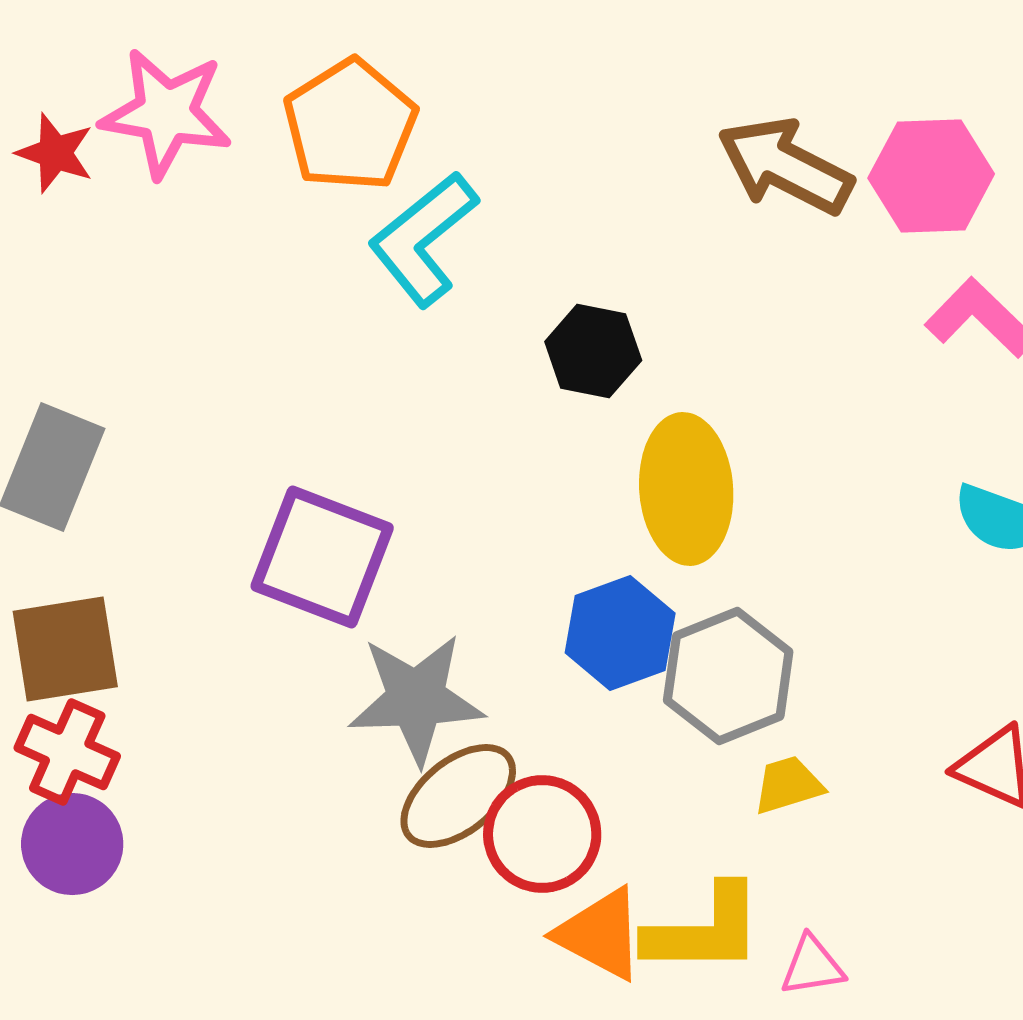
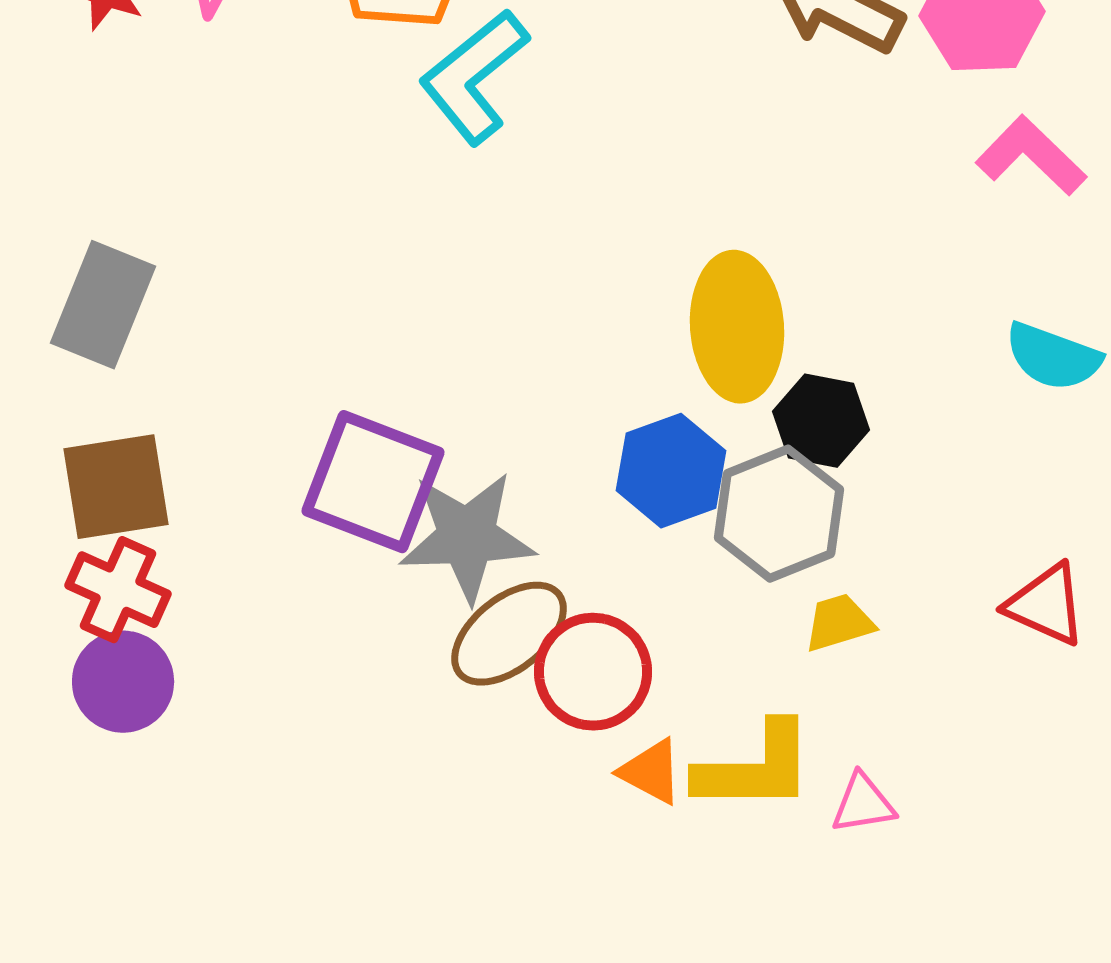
black hexagon: (593, 351) -> (821, 421), moved
purple square: (322, 557) -> (373, 482), moved
orange triangle: (600, 934) -> (651, 772), size x0.7

